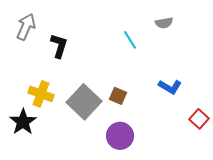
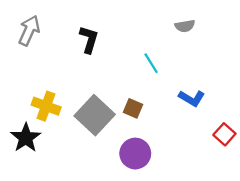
cyan line: (130, 40) -> (151, 63), moved
black L-shape: (59, 46) -> (89, 40), moved

